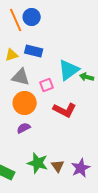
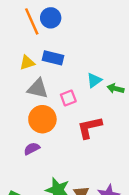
cyan triangle: (69, 70) -> (94, 80), size x0.6
red L-shape: (65, 110) -> (90, 127), turned 140
purple semicircle: (24, 128) -> (32, 149), moved

